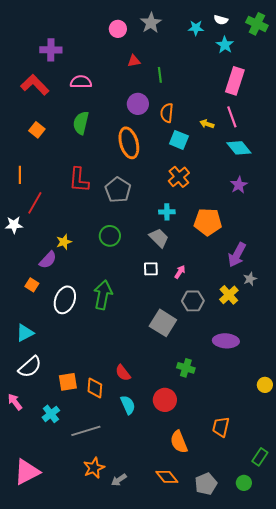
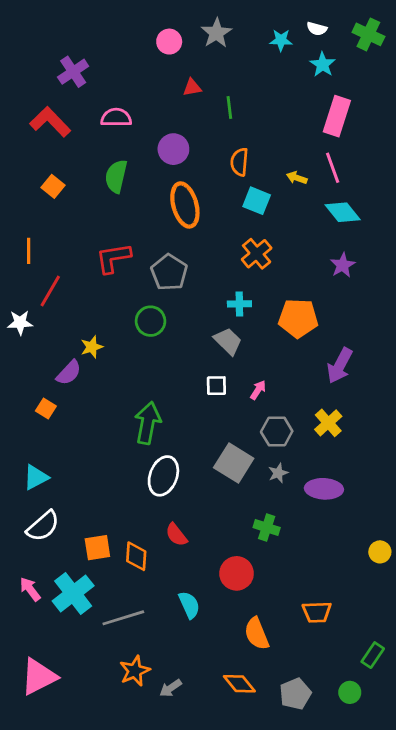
purple cross: (51, 50) -> (73, 72), turned -35
purple circle: (138, 104) -> (173, 149), moved
red L-shape: (79, 180) -> (113, 258), turned 76
green circle: (110, 236) -> (151, 321), moved
gray star: (250, 279) -> (278, 473), moved
white ellipse: (65, 300) -> (163, 476), moved
pink arrow: (15, 402) -> (30, 589), moved
cyan semicircle: (128, 405) -> (189, 605), moved
cyan cross: (51, 414) -> (73, 593), size x1.6
orange trapezoid: (221, 427) -> (317, 612), turned -105

